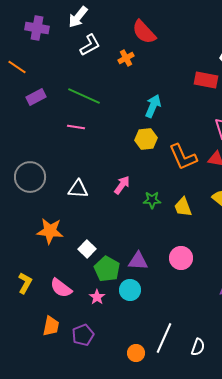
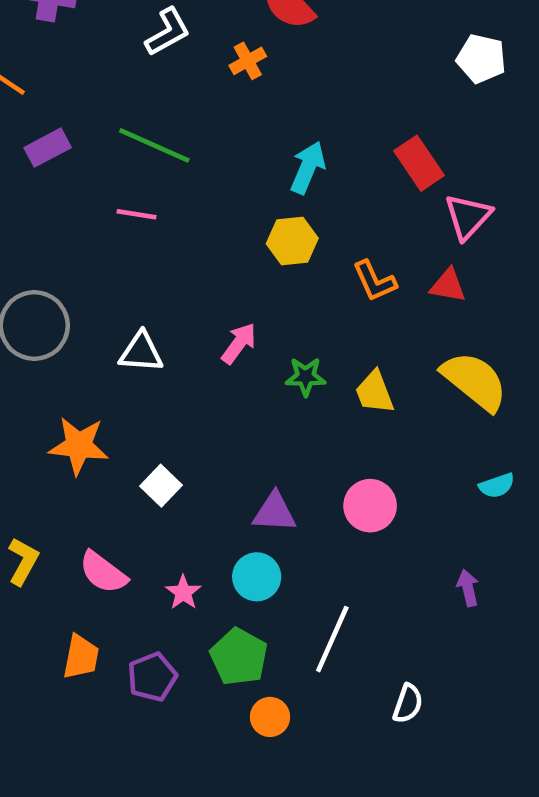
red rectangle: (206, 80) -> (419, 163), moved, turned 45
orange L-shape: (183, 157) -> (375, 281), size x0.7
green pentagon: (107, 269) -> (239, 657), moved
white line: (164, 338) -> (332, 639), moved

